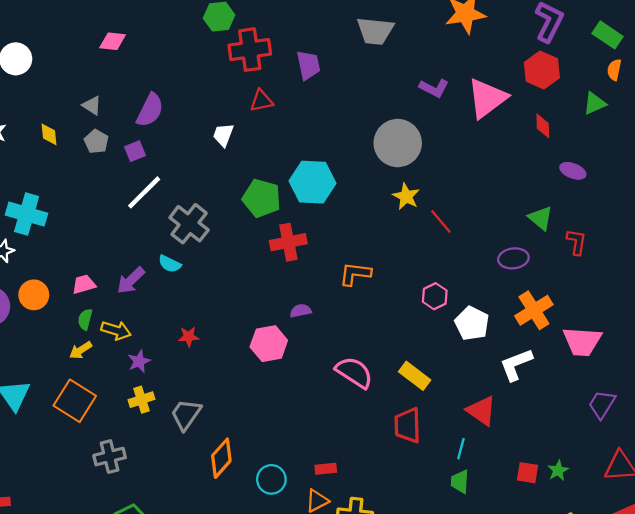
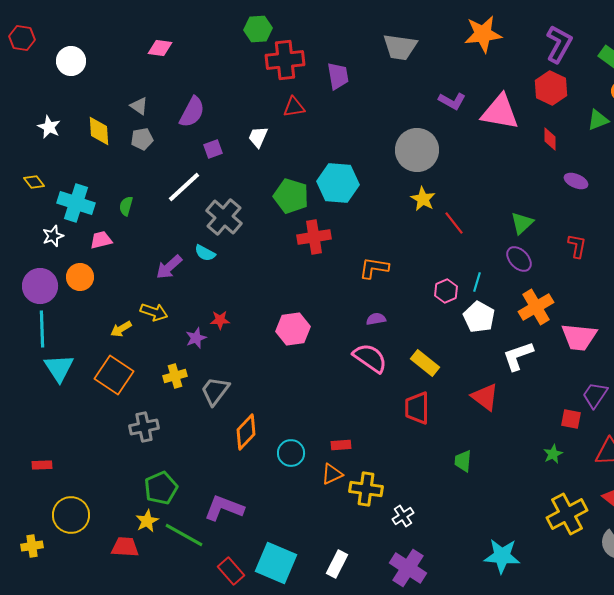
pink triangle: (487, 98) -> (500, 112), turned 45
yellow diamond: (49, 134) -> (99, 131), size x1.4
gray pentagon: (96, 141) -> (142, 139), turned 30
purple square: (135, 151) -> (213, 149), moved
green triangle: (541, 218) -> (522, 223), moved, turned 35
purple ellipse: (513, 258) -> (519, 259), turned 52
pink trapezoid: (84, 284) -> (101, 240), moved
purple semicircle: (301, 311) -> (376, 319), moved
green semicircle: (85, 319) -> (126, 206), moved
purple star: (139, 361) -> (196, 338), moved
cyan line: (461, 449) -> (477, 282), moved
red square: (528, 473) -> (571, 419), moved

